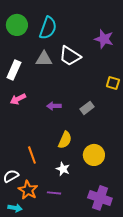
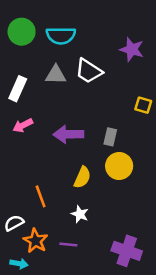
cyan semicircle: (48, 28) -> (61, 35), turned 70
purple arrow: (54, 106) -> (68, 134), size x1.6
gray rectangle: (87, 108) -> (110, 137), turned -40
yellow circle: (94, 155) -> (119, 166), moved

